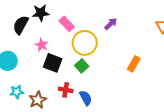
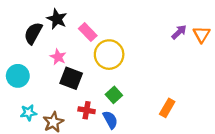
black star: (41, 13) -> (57, 19), turned 30
purple arrow: (111, 24) -> (179, 32), moved
orange rectangle: (134, 64) -> (167, 108), moved
green square: (82, 66) -> (114, 95), moved

